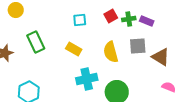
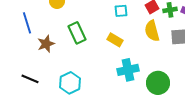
yellow semicircle: (111, 52) -> (152, 31), moved

